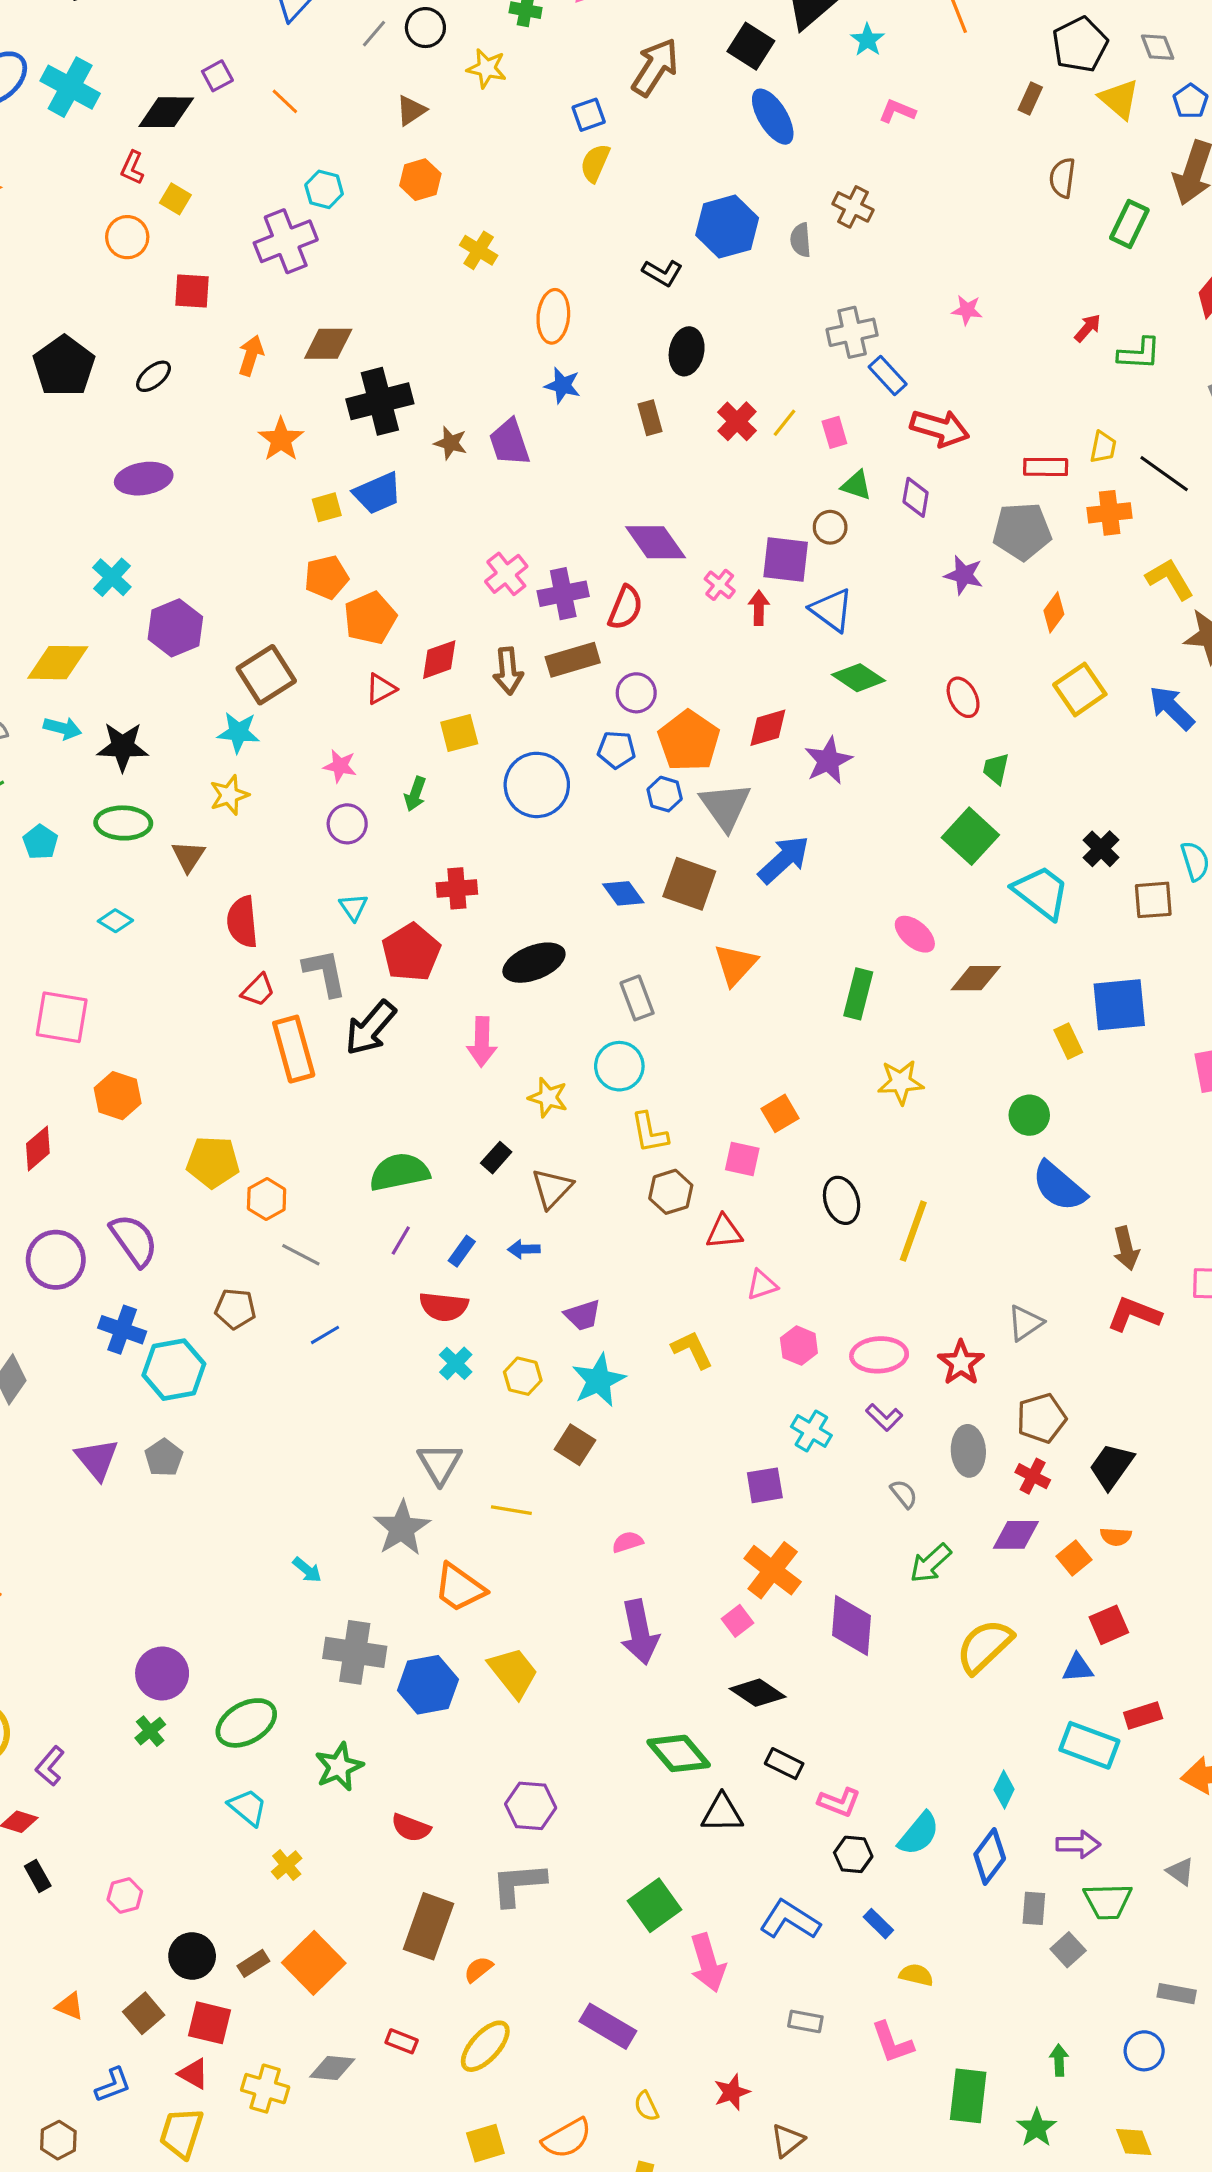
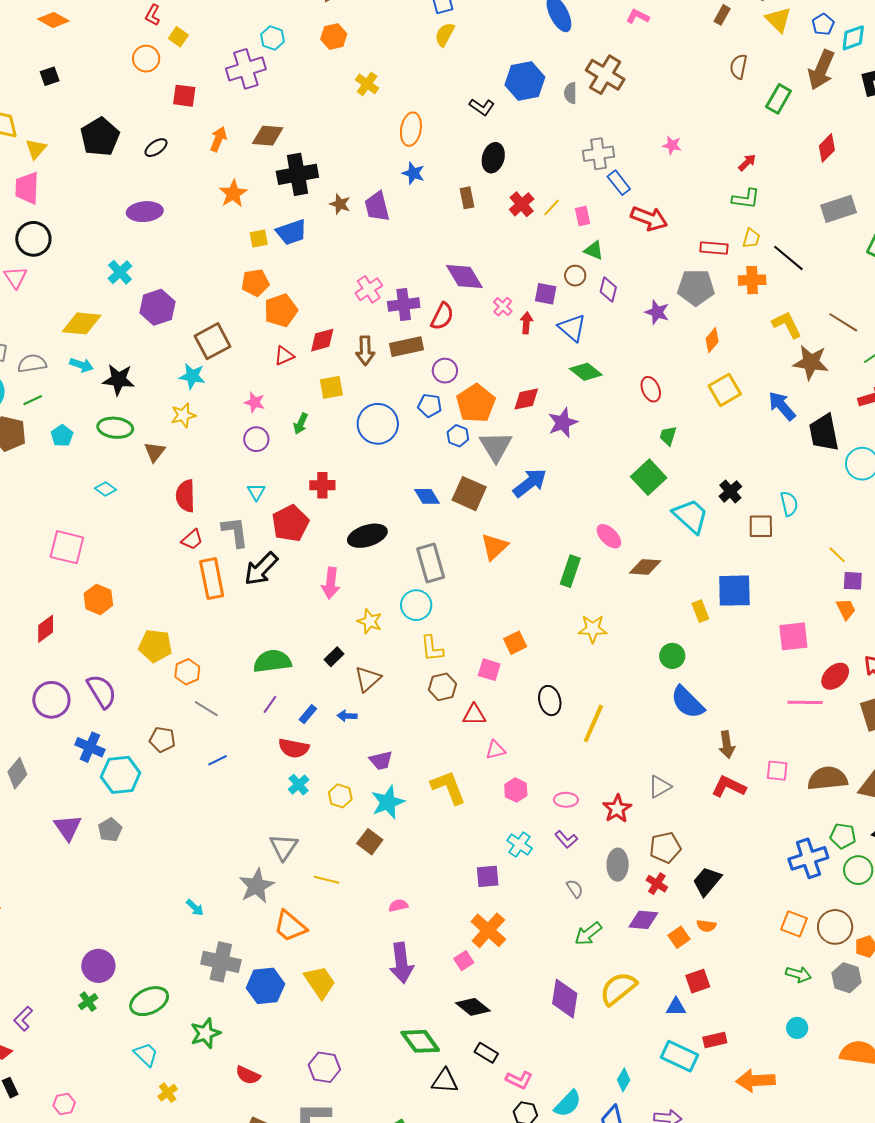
brown cross: (853, 207) -> (605, 75), size x1.5
green L-shape: (1139, 354) -> (746, 199), moved
purple diamond: (916, 497) -> (608, 289), moved
purple square: (786, 559) -> (546, 294), size x0.7
gray rectangle: (637, 998) -> (431, 563), size x1.4
yellow L-shape: (692, 1350) -> (448, 787), size x1.4
pink ellipse: (879, 1355) -> (566, 800), size x0.7
purple diamond: (851, 1625) -> (565, 999), moved

